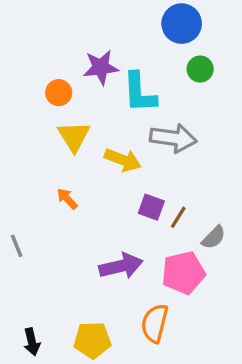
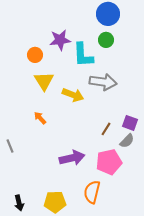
green circle: (200, 69) -> (106, 40), moved
purple square: (151, 207) -> (130, 123), moved

